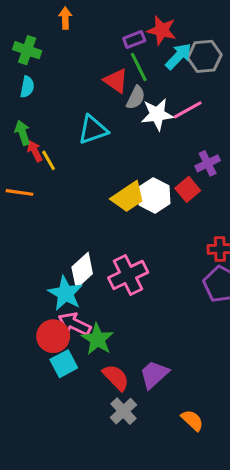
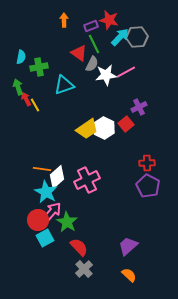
orange arrow: (65, 18) -> (64, 20), moved
green cross: (27, 50) -> (39, 67), moved, turned -30
orange line: (19, 192) -> (42, 169), moved
pink arrow: (75, 324) -> (52, 212), turned 105
purple trapezoid: (154, 374) -> (128, 246), moved

